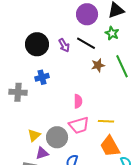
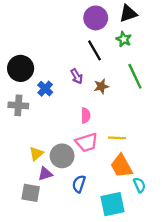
black line: (86, 43) -> (95, 50), turned 30
black circle: (37, 44) -> (21, 68), moved
purple arrow: (64, 45) -> (77, 76), moved
brown star: (98, 65) -> (101, 86), moved
blue cross: (42, 77) -> (45, 89), turned -32

